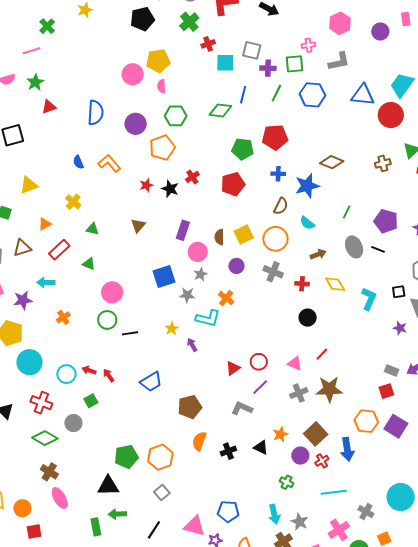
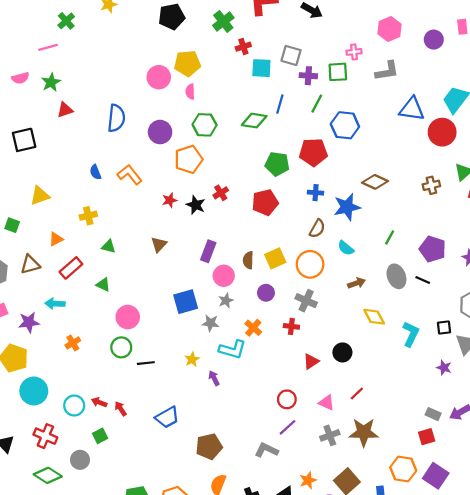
blue hexagon: (312, 95) -> (345, 125), moved
yellow cross: (73, 202) -> (88, 216), turned 35
red cross: (302, 284) -> (291, 326), moved
red triangle: (233, 368) -> (311, 361), moved

